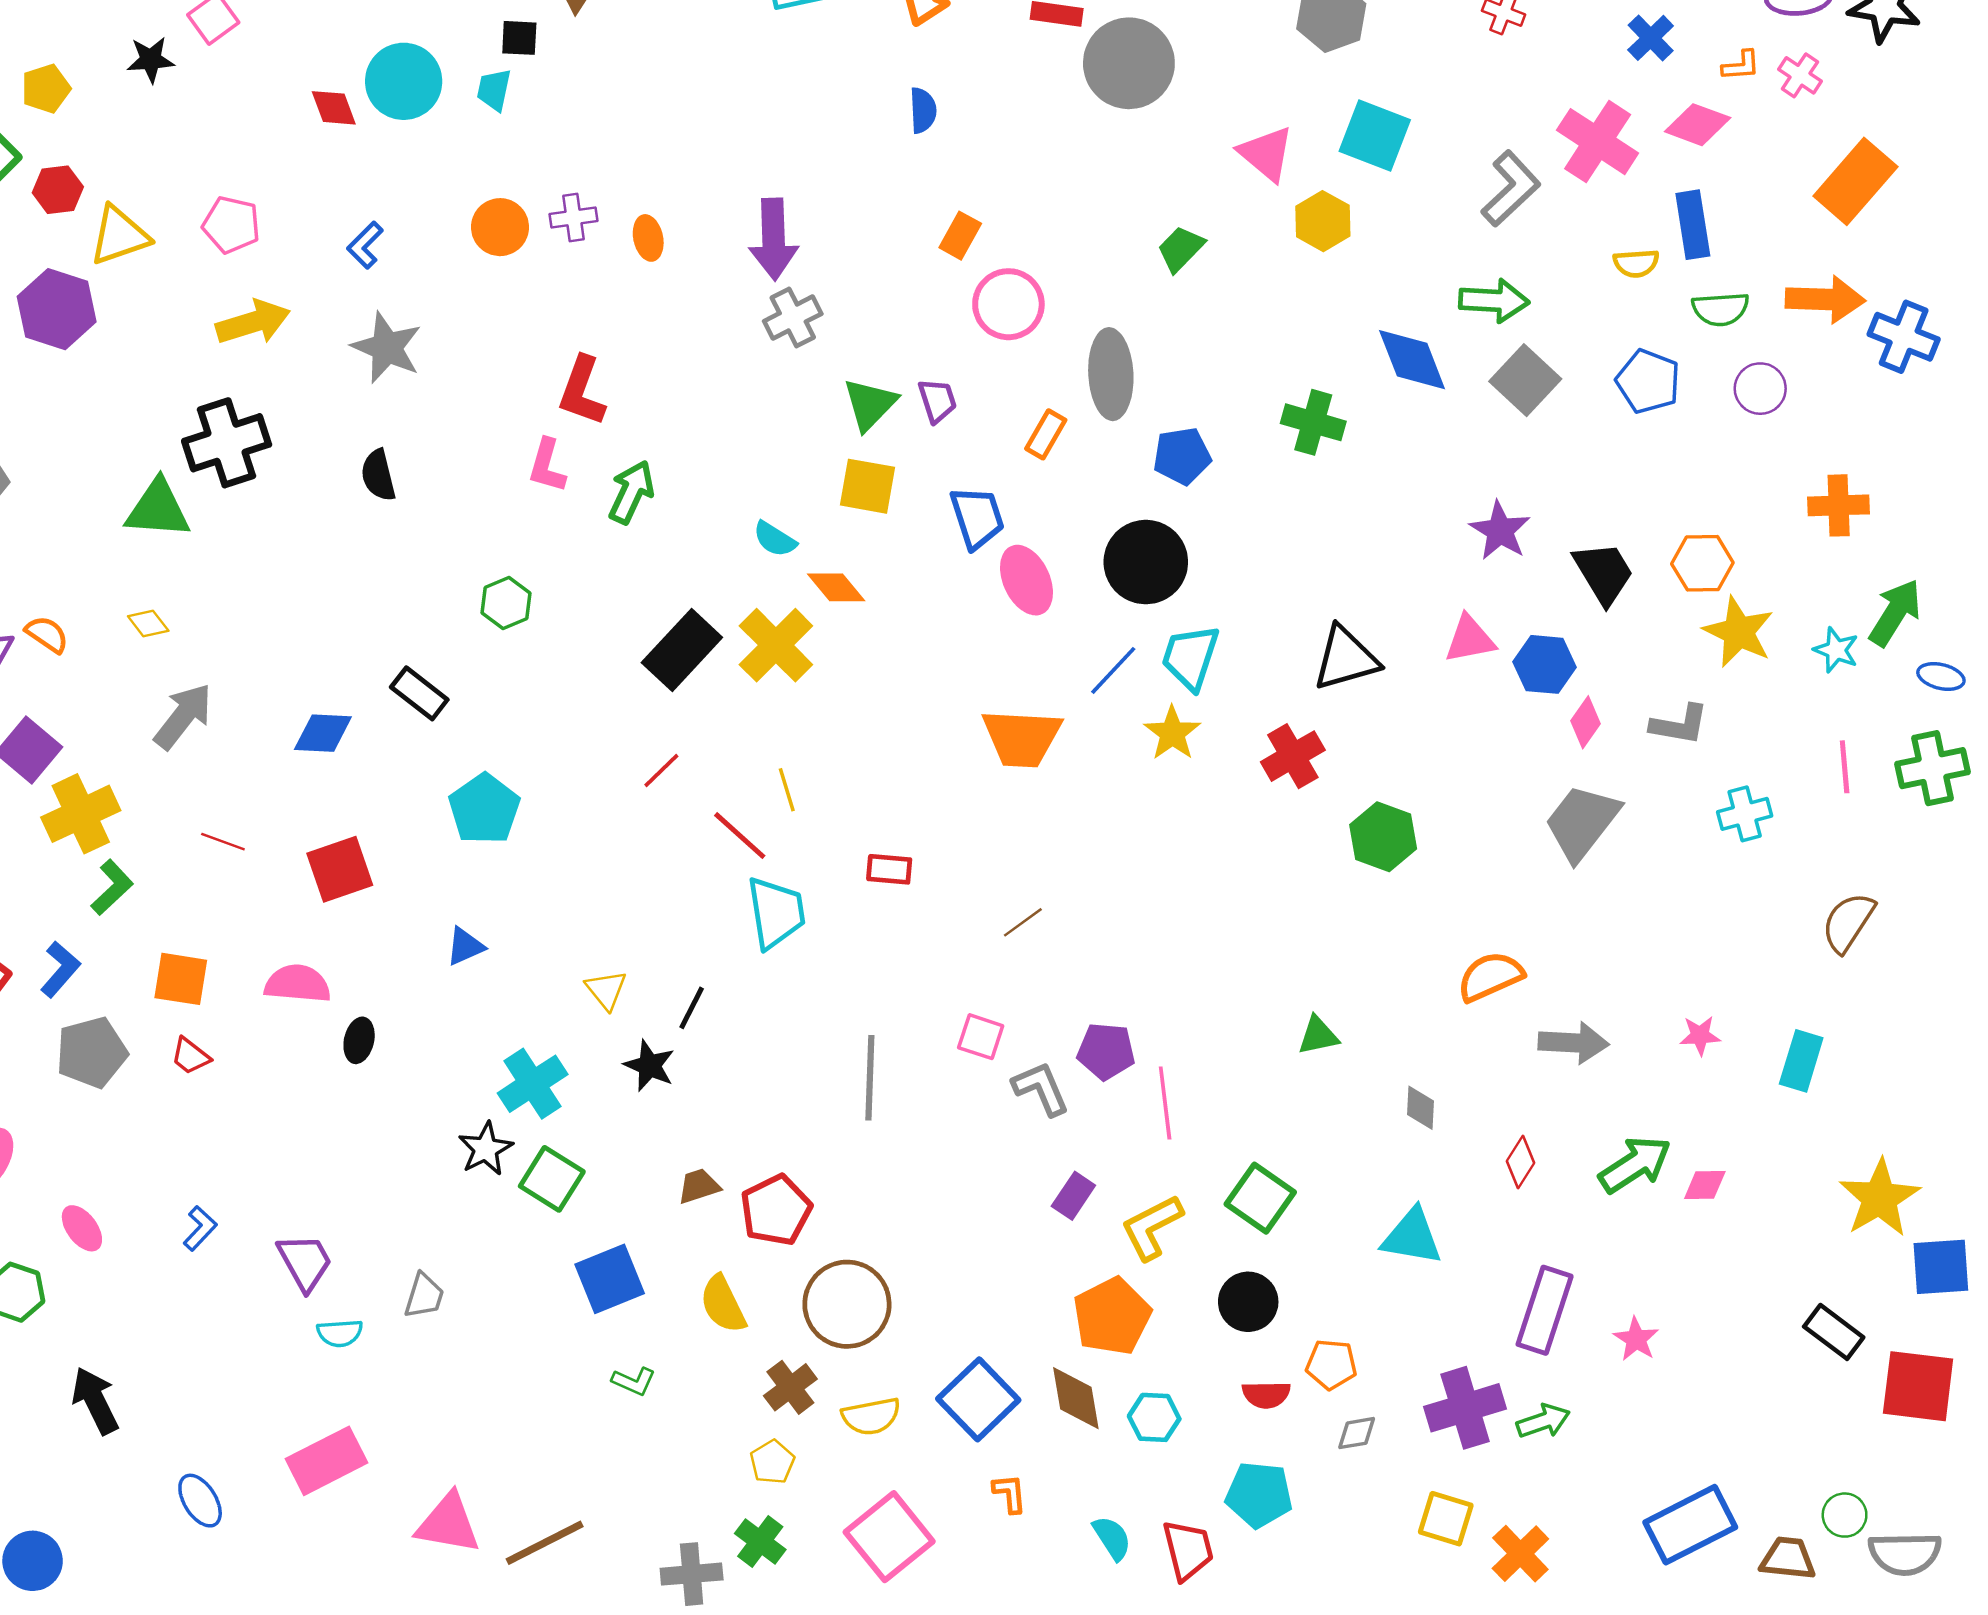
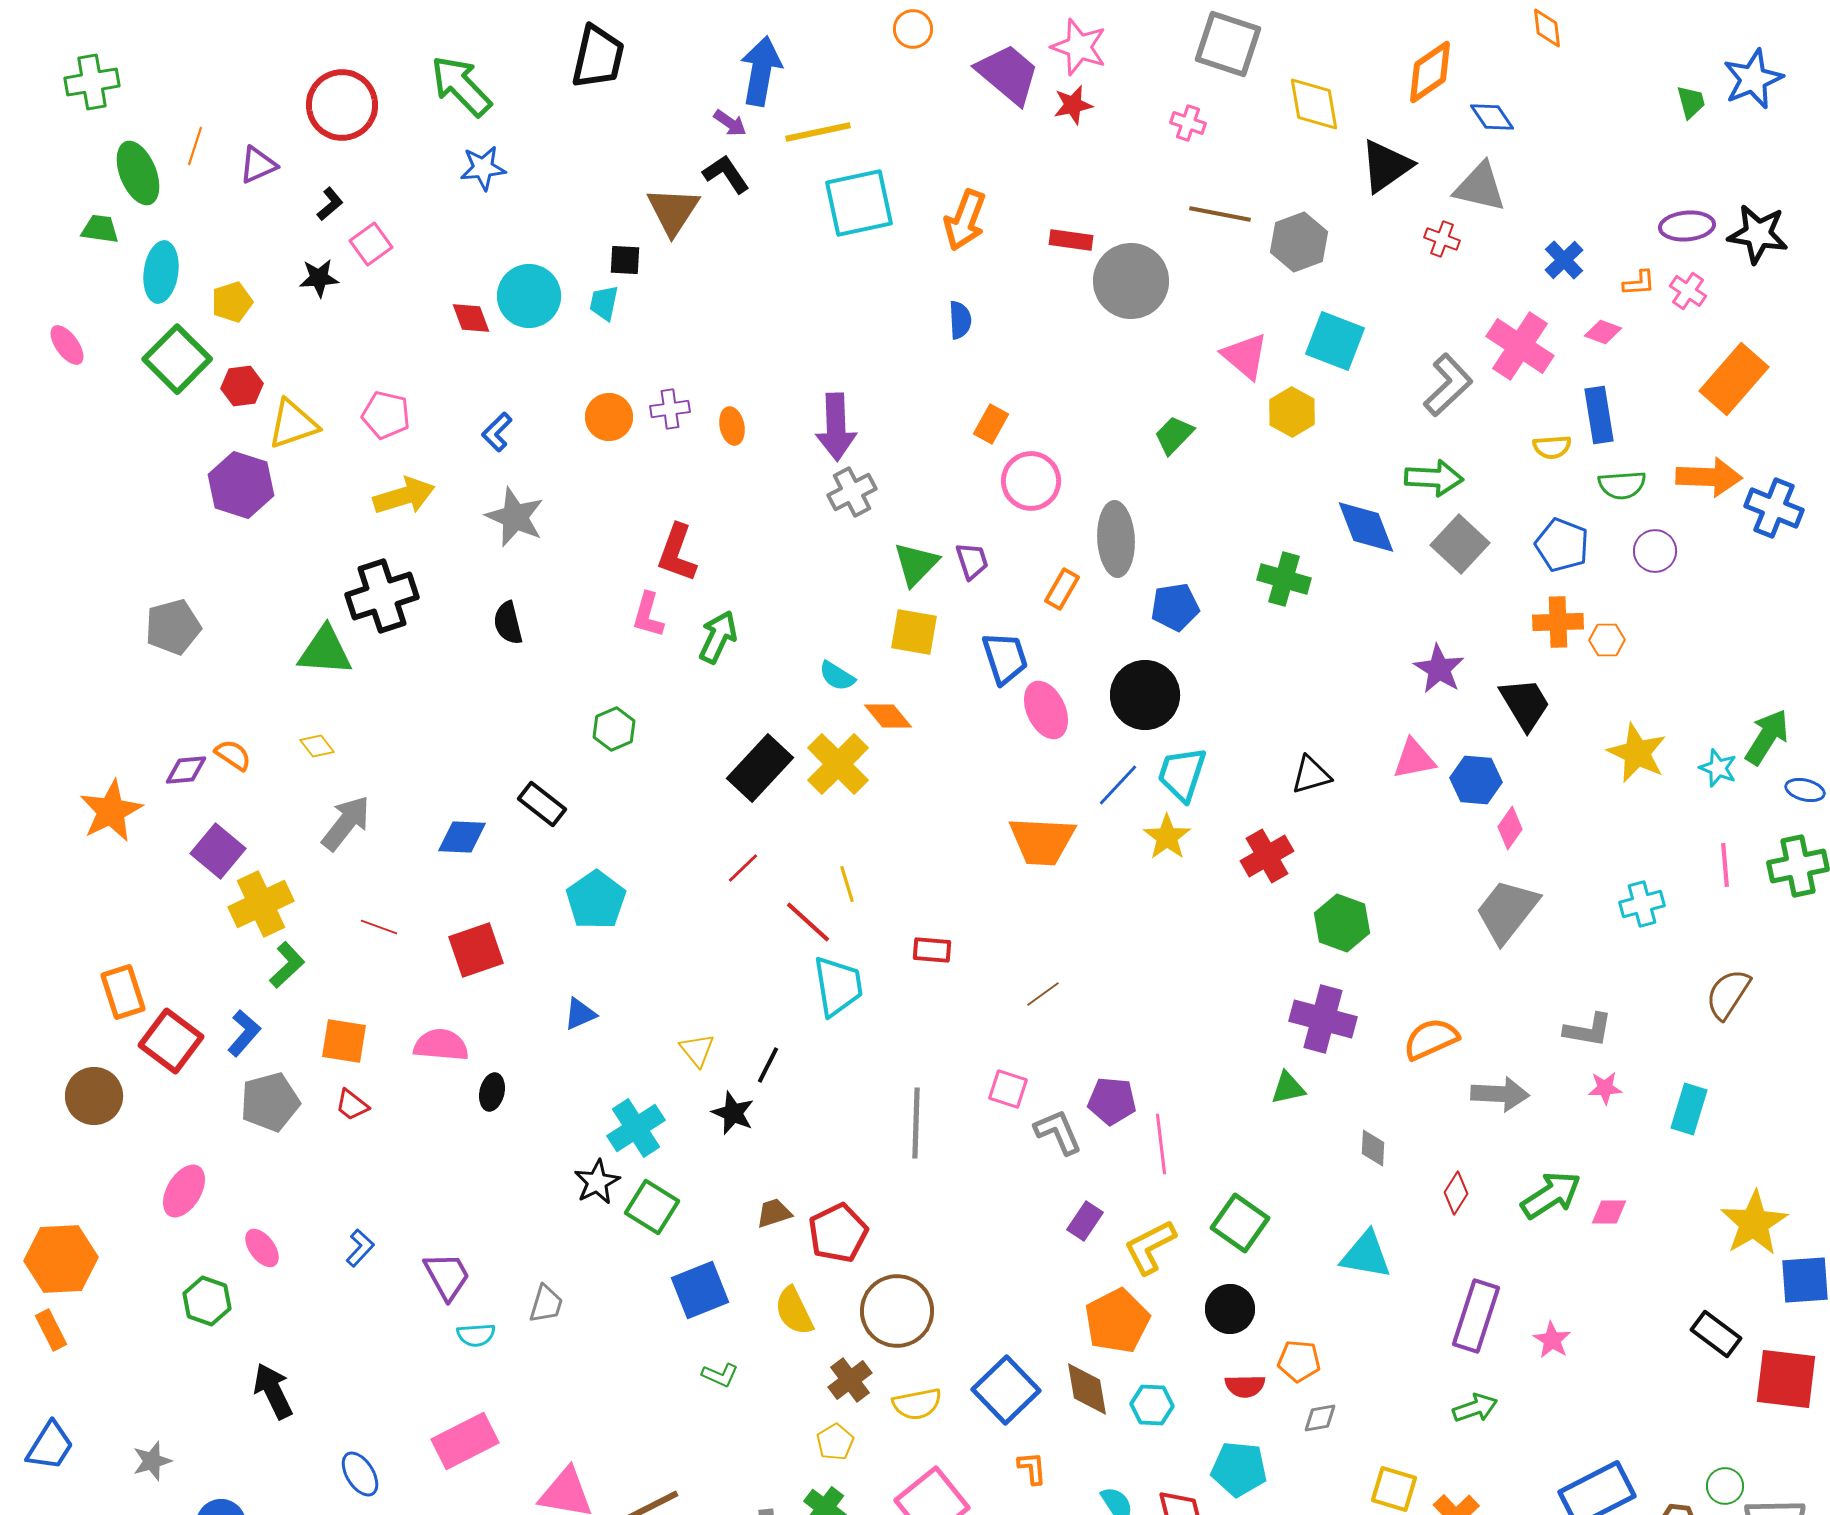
pink diamond: (1698, 125) -> (1603, 332), size x0.7
orange cross: (1839, 505) -> (1558, 622), moved
orange hexagon: (1702, 563) -> (1607, 640), moved, size x0.7
black triangle: (1346, 658) -> (1311, 775), size x0.7
gray L-shape: (1680, 725) -> (1588, 1030), moved
purple cross: (1465, 1408) -> (1323, 1019), moved, turned 32

